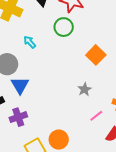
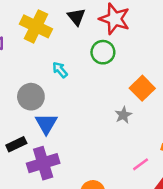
gray star: (85, 89) -> (123, 115), moved
purple cross: (18, 117) -> (43, 163), size x1.4

